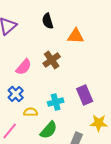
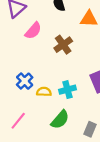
pink semicircle: (24, 67) -> (33, 31), moved
yellow semicircle: (31, 112) -> (44, 92), moved

